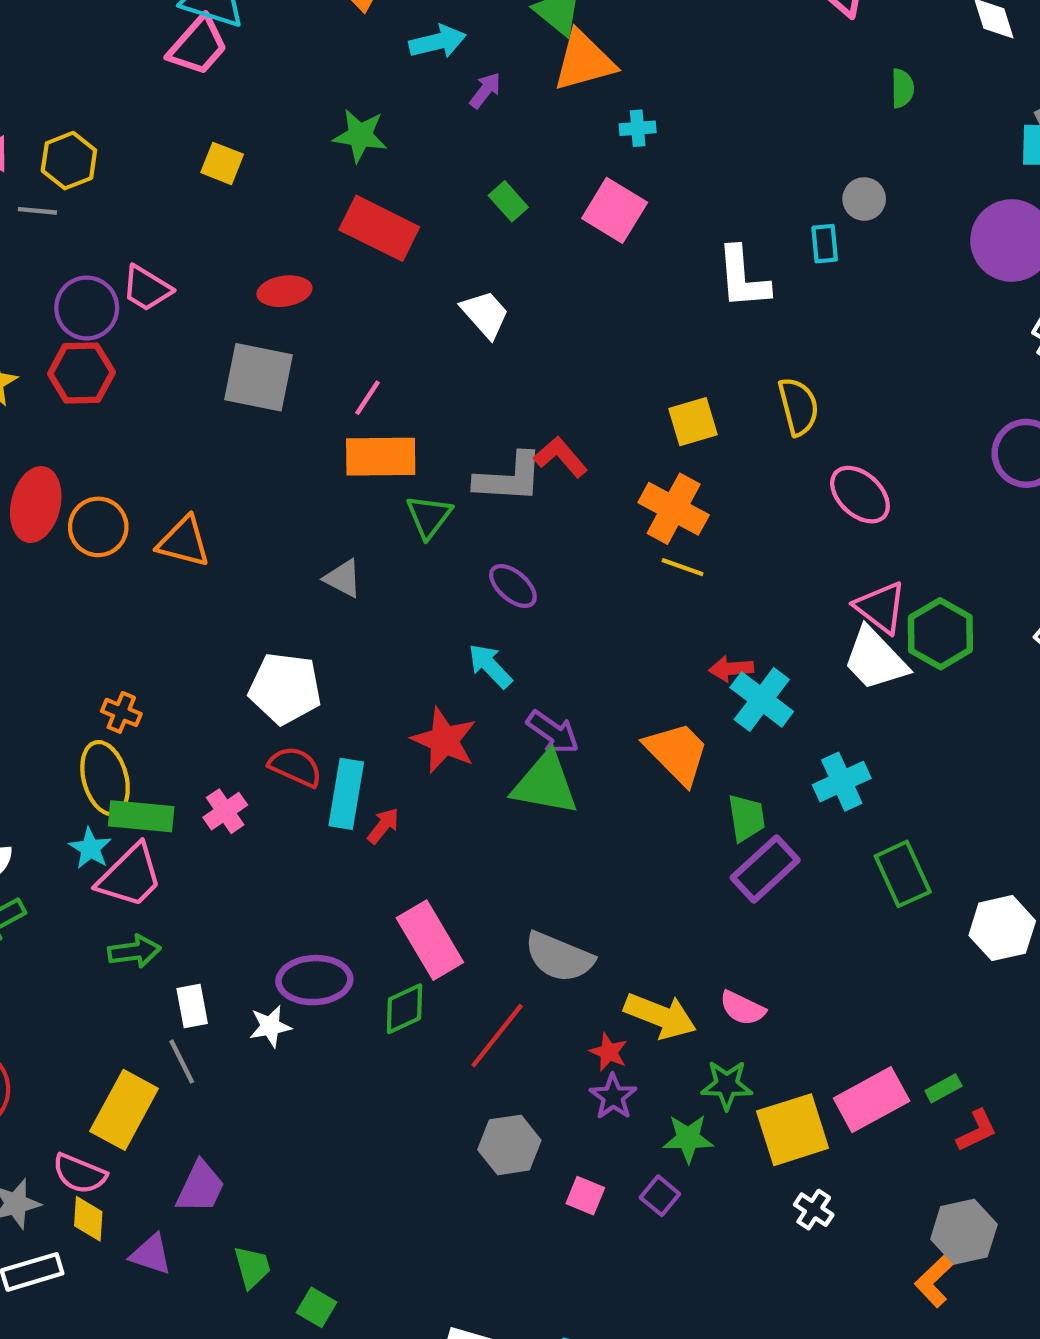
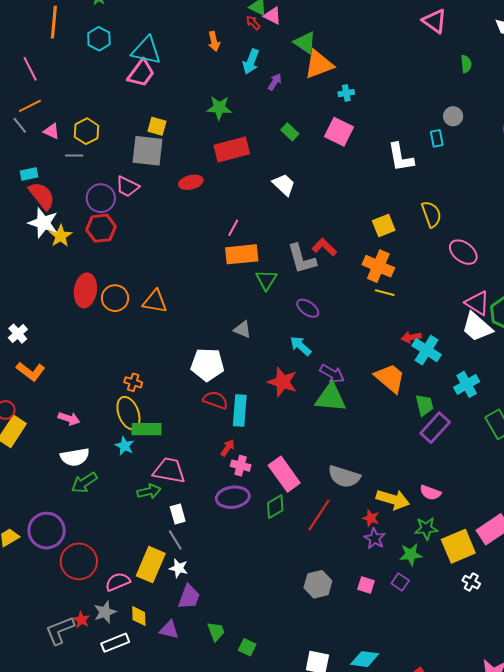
cyan arrow: (438, 42) -> (251, 62), turned 130
red rectangle: (379, 228) -> (232, 150), turned -36
gray square: (259, 377) -> (148, 151), moved
gray L-shape: (509, 478) -> (302, 259), turned 76
gray triangle: (343, 578) -> (242, 329), moved
pink cross: (225, 811) -> (241, 466), moved, turned -36
red arrow: (383, 826) -> (228, 448), moved
pink trapezoid: (130, 876) -> (169, 471), moved, turned -120
white star: (270, 1026) -> (179, 568), moved, turned 30
gray hexagon: (509, 1145) -> (318, 584), moved
pink semicircle: (80, 1174) -> (118, 582), moved, turned 140

